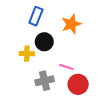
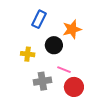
black circle: (44, 42) -> (54, 45), moved

